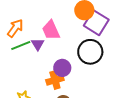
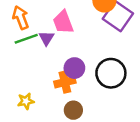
orange arrow: (15, 28) -> (21, 18), turned -60
black circle: (90, 52) -> (111, 73), moved

